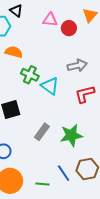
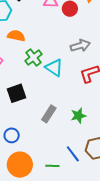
green cross: (30, 75) -> (34, 57), turned 30
green star: (71, 135) -> (78, 116), size x0.7

